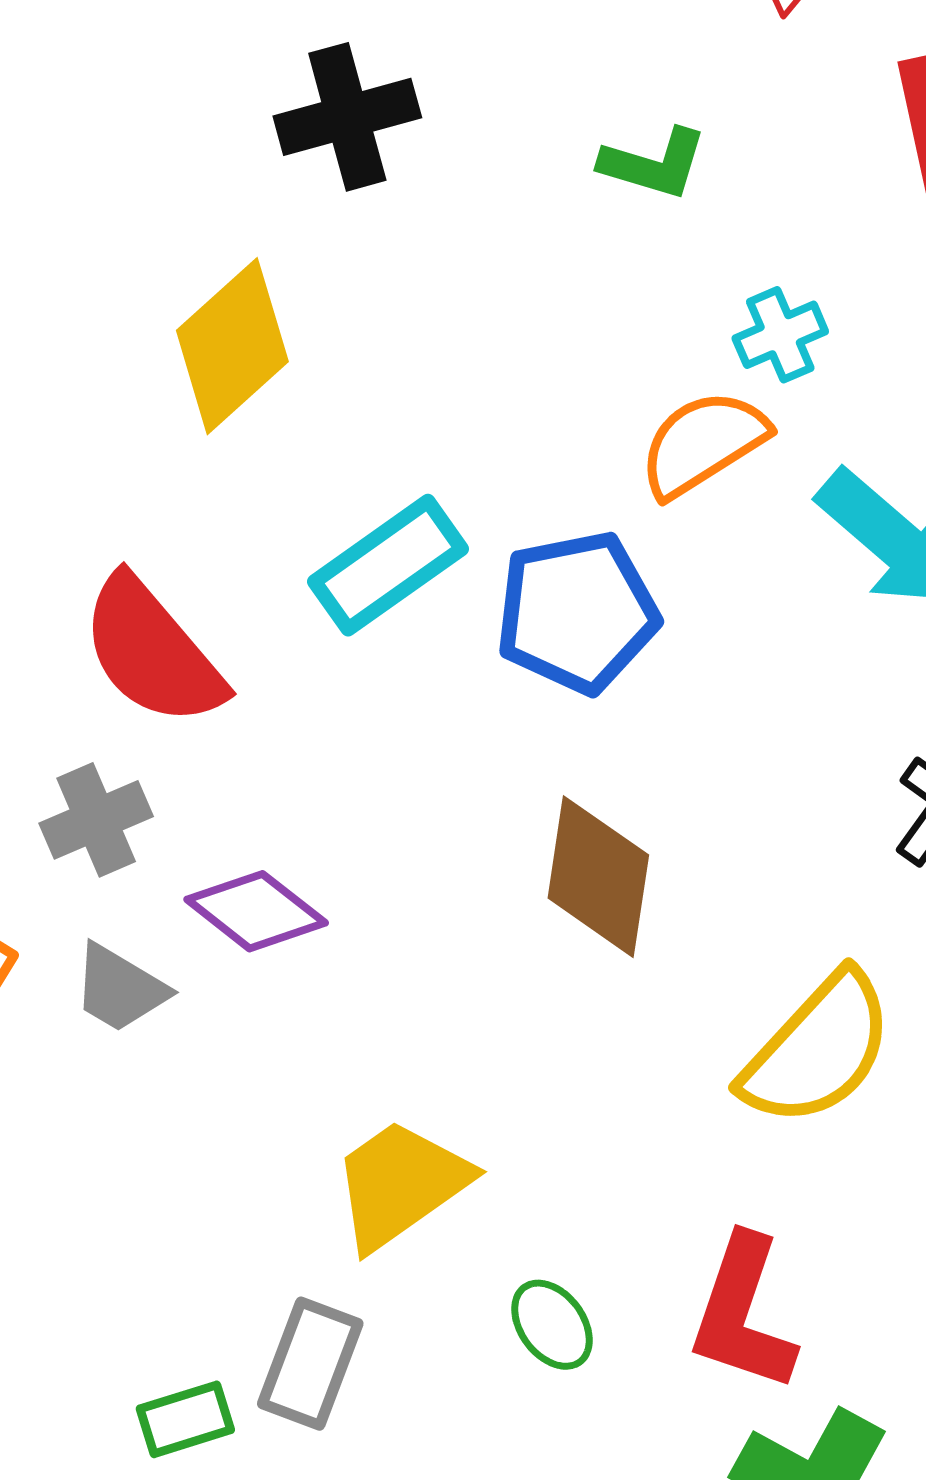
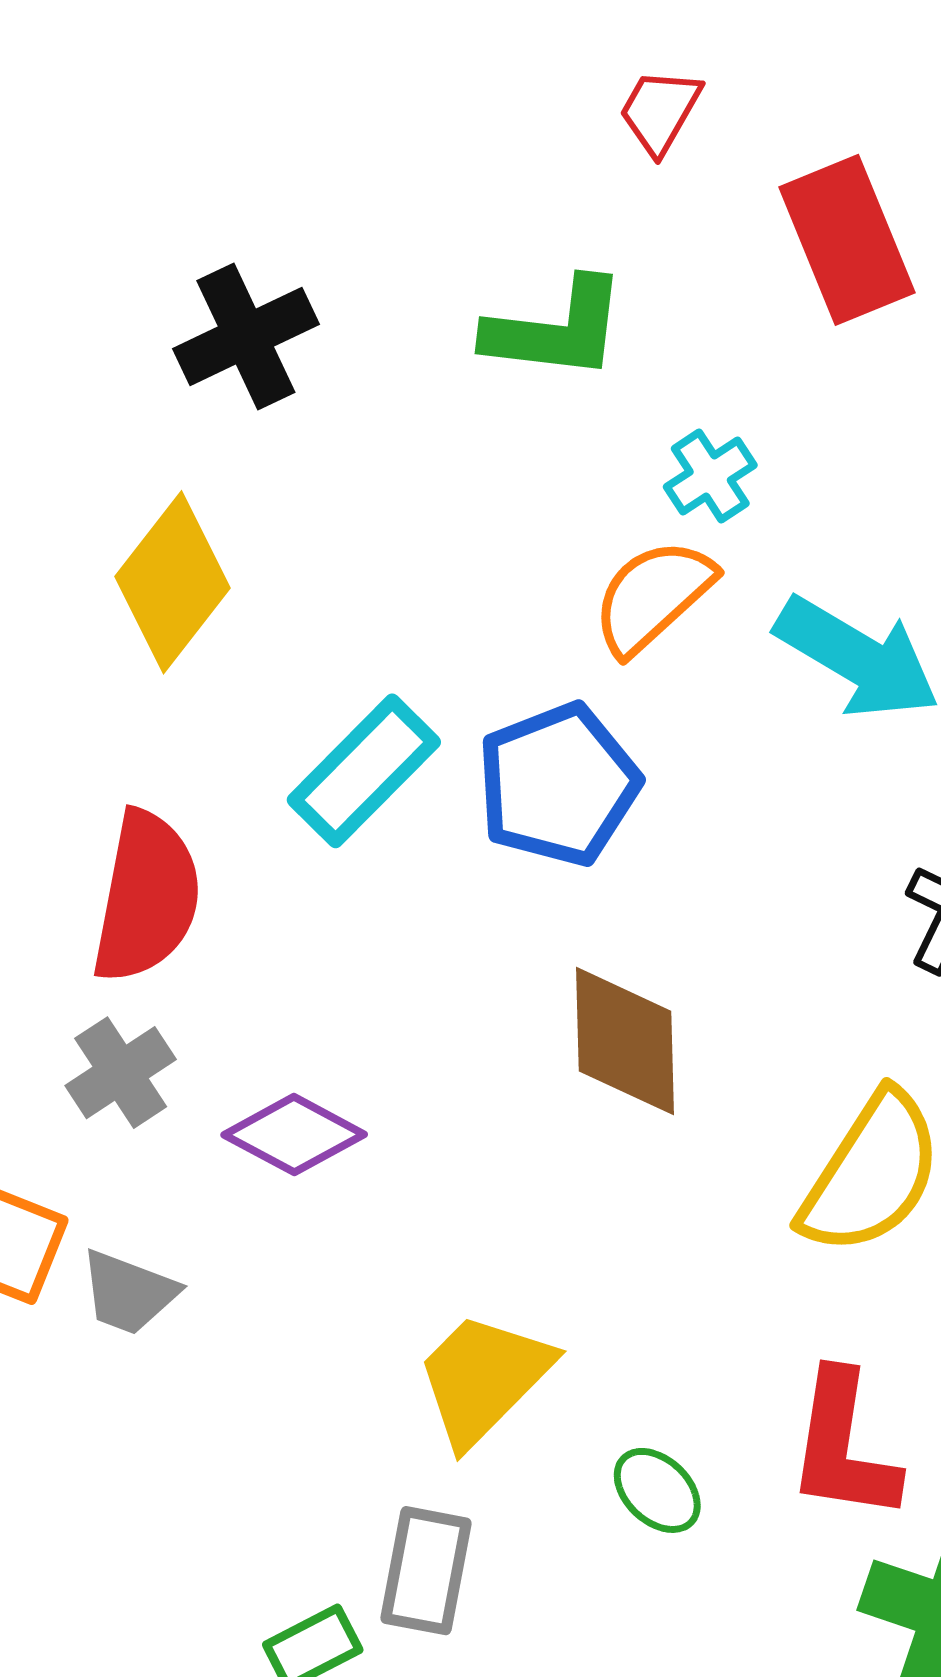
green L-shape: (654, 164) -> (556, 329), size x1.4
red semicircle: (152, 651) -> (147, 897), turned -119
gray trapezoid: (120, 988) -> (129, 1292), moved

